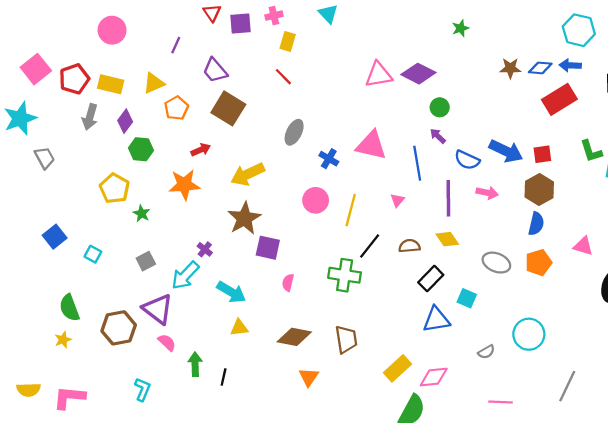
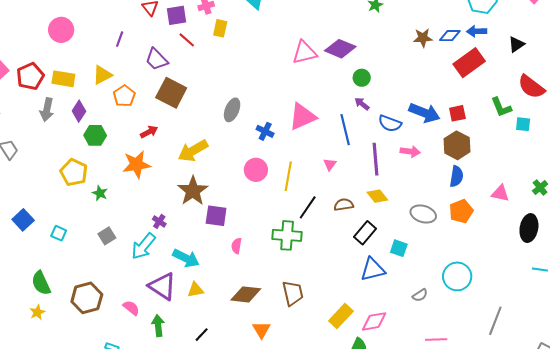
red line: (283, 77) -> (187, 40), moved
pink triangle: (371, 145) -> (302, 117), turned -32
purple triangle: (158, 309) -> (162, 286), moved
black line: (224, 377) -> (202, 335), moved, turned 35

